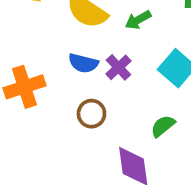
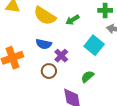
purple cross: (118, 67) -> (61, 56), moved

